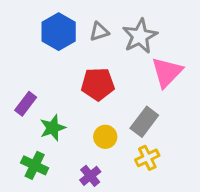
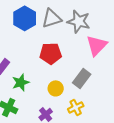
gray triangle: (99, 32) -> (52, 18), size x1.5
gray star: (140, 36) -> (79, 21), turned -30
yellow cross: (147, 158) -> (76, 107), moved

